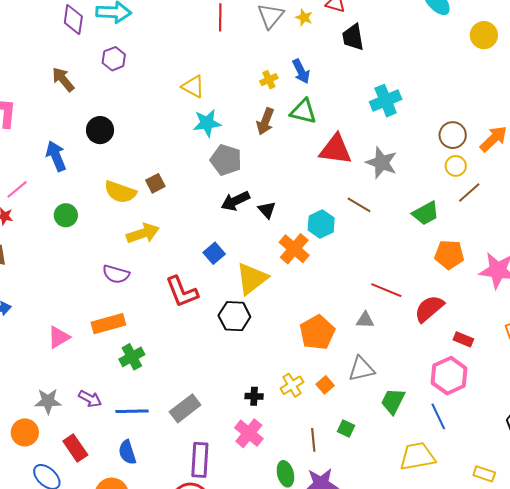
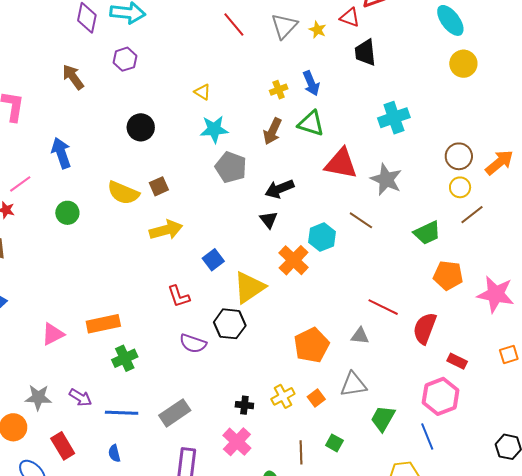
red line: (220, 17) -> (234, 25), turned -44
yellow circle: (484, 35) -> (463, 64), moved
yellow triangle: (193, 87) -> (202, 92), size x0.7
black circle: (100, 130) -> (141, 127), moved
black arrow: (235, 201) -> (280, 189), moved
yellow arrow: (143, 233) -> (166, 230), moved
purple semicircle: (116, 274) -> (193, 343), moved
red L-shape: (182, 292) -> (179, 296), size x0.7
red semicircle: (429, 309) -> (425, 328), turned -32
blue semicircle: (127, 452) -> (114, 453), size x0.7

